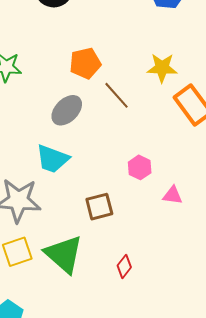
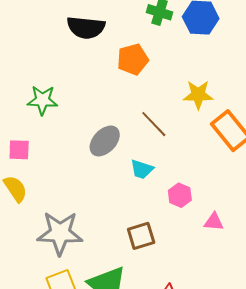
orange pentagon: (85, 63) -> (133, 59), moved
cyan trapezoid: (52, 159) -> (142, 169), moved, size x0.7

